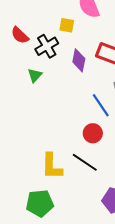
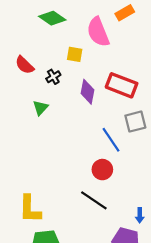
black cross: (47, 46) -> (53, 77), size x0.6
yellow L-shape: (52, 166) -> (30, 209), moved

